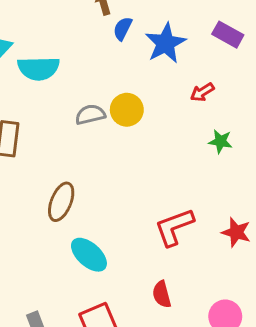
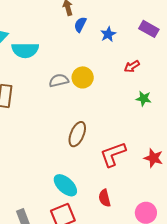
blue star: (165, 43) -> (108, 34), size x0.6
brown ellipse: (61, 202) -> (77, 134), moved
cyan ellipse: (89, 255) -> (65, 185), moved

